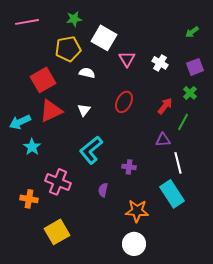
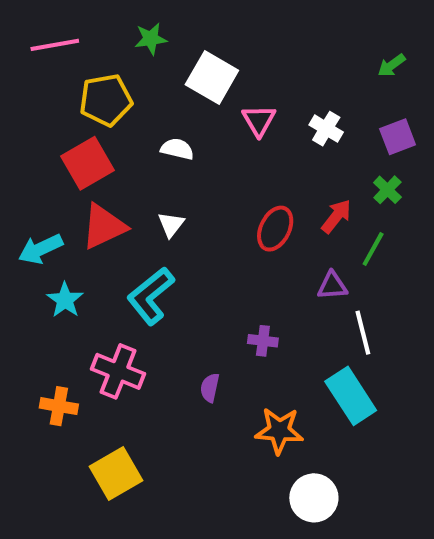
yellow pentagon: (68, 49) -> (106, 100), moved
red ellipse: (124, 102) -> (275, 229), moved
cyan L-shape: (91, 150) -> (151, 296), moved
white circle: (134, 244) -> (314, 498), moved

